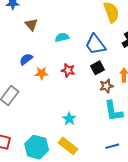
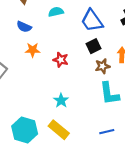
blue semicircle: (26, 59) -> (24, 27), moved, turned -120
red star: (68, 70) -> (61, 60), moved

